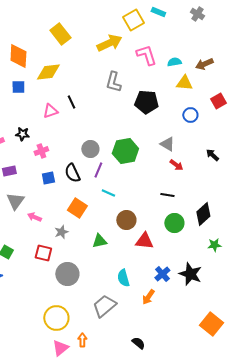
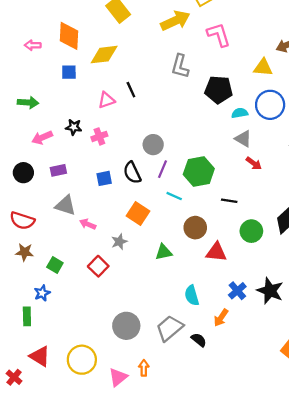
cyan semicircle: (174, 62) -> (240, 113), moved
blue circle: (190, 115) -> (270, 105), size x1.6
pink cross: (41, 151) -> (99, 136), moved
green hexagon: (125, 151) -> (199, 171), moved
black line: (167, 195) -> (229, 201), moved
gray triangle: (15, 201) -> (65, 205), turned -48
red square: (43, 253) -> (98, 266), turned 30
gray circle: (67, 274) -> (126, 326), moved
yellow circle: (56, 318) -> (82, 360), moved
black semicircle: (138, 343) -> (199, 340), moved

